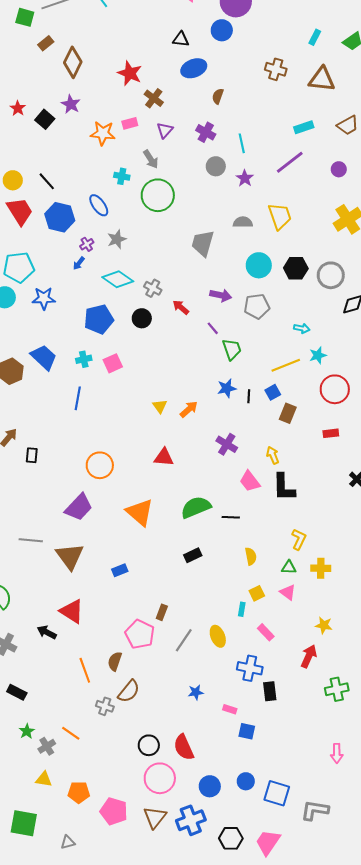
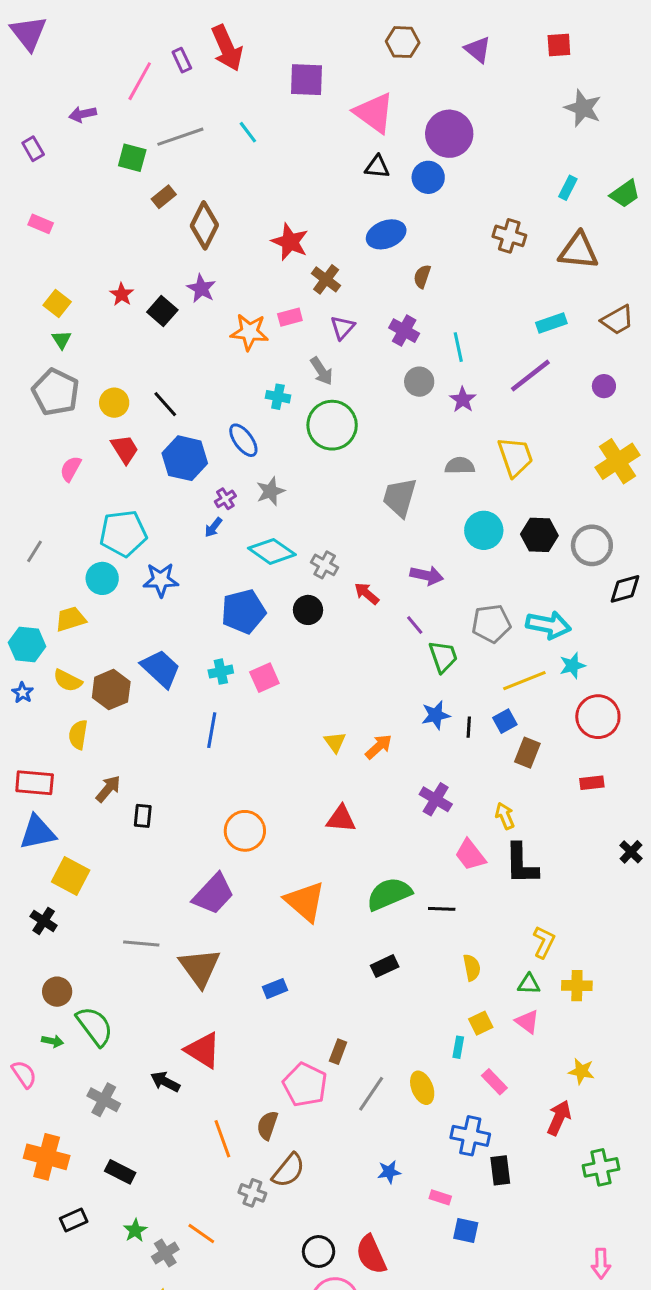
black triangle: (181, 39) -> (377, 167), moved
red trapezoid: (20, 211) -> (125, 449), size x0.7
gray pentagon: (257, 306) -> (491, 624), moved
cyan arrow: (302, 328) -> (548, 625), size x1.8

